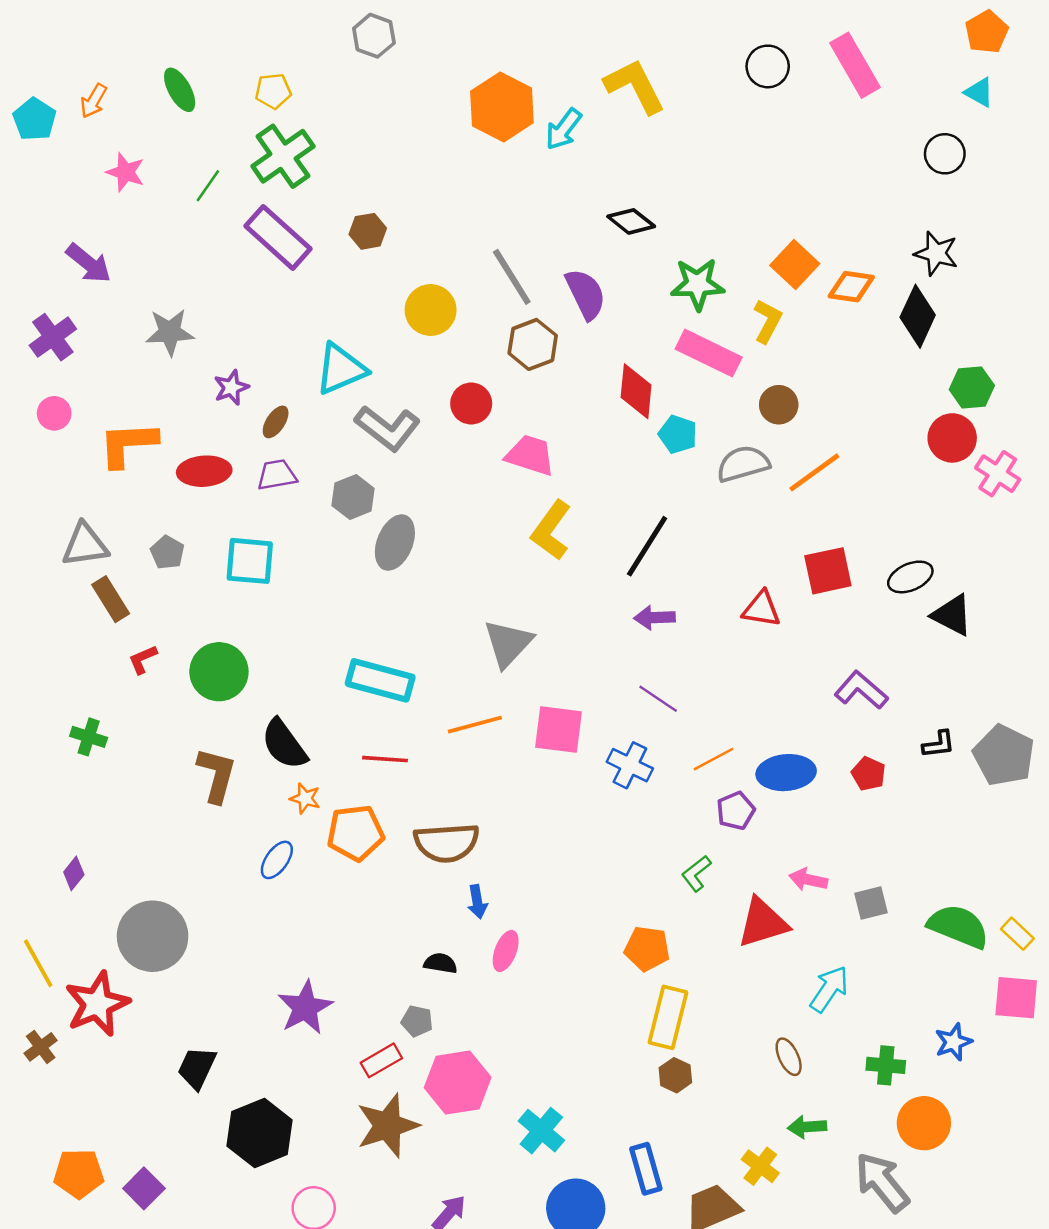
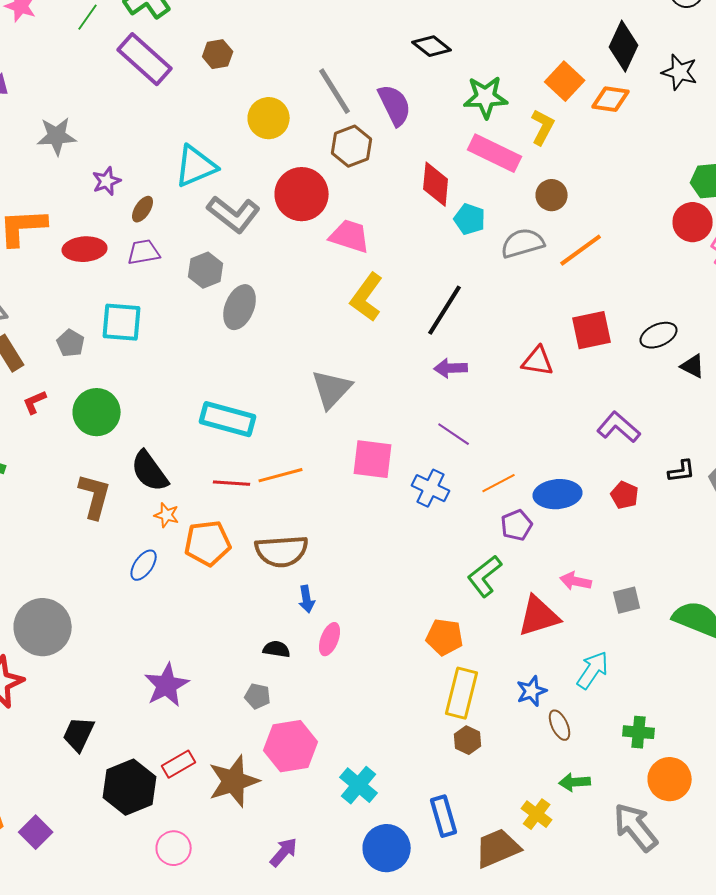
black diamond: (918, 316) -> (624, 46), moved
red circle: (471, 404) -> (302, 194), size x1.6
gray pentagon: (167, 552) -> (71, 343), moved
black triangle: (952, 615) -> (693, 366), size x0.7
orange line: (475, 725) -> (281, 475), moved
green L-shape: (696, 873) -> (485, 576), size x1.4
blue star: (953, 1042) -> (532, 691), moved
red rectangle: (381, 1060) -> (179, 764), moved

